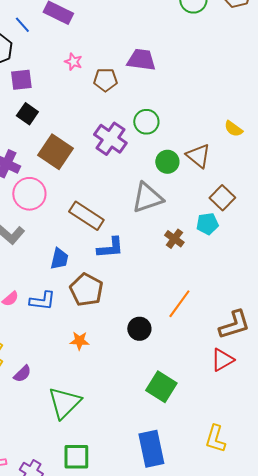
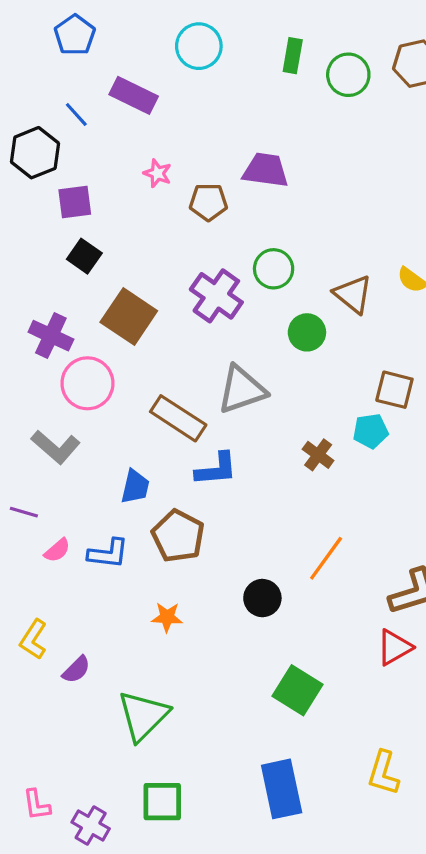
brown triangle: (198, 156) -> (353, 294), moved
gray triangle: (147, 198) -> (242, 390), moved
brown square: (222, 198) -> (394, 390), turned -30

